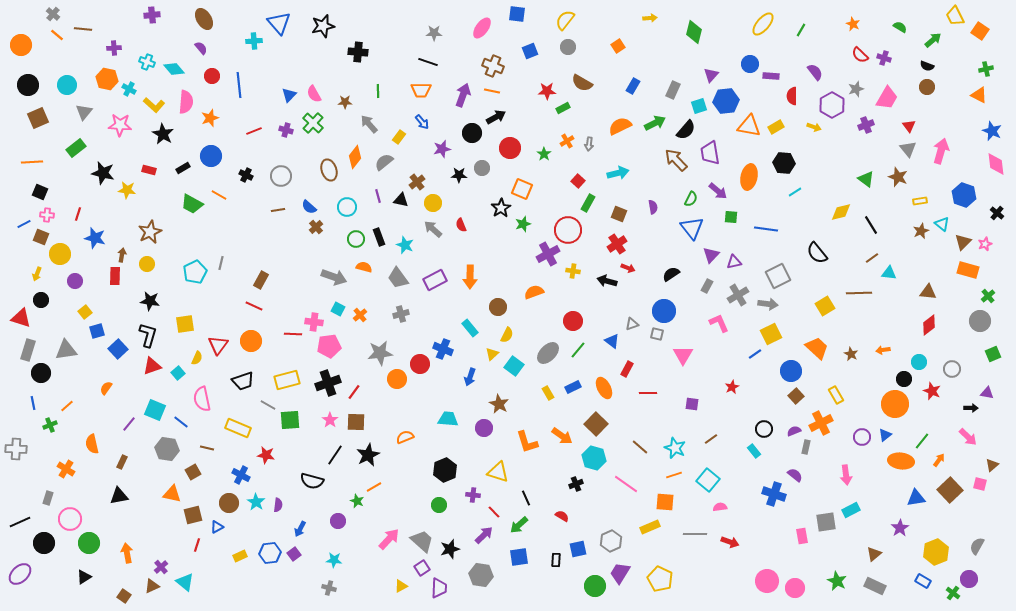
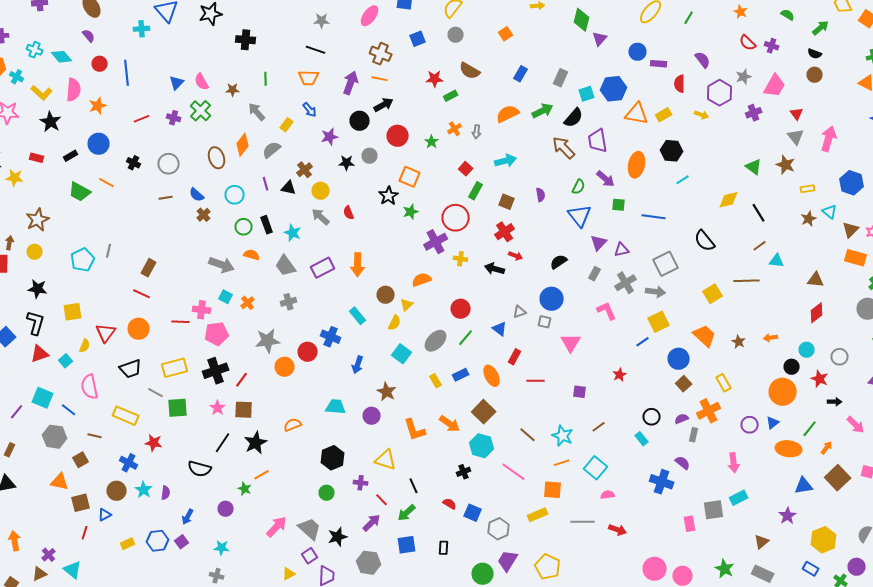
purple triangle: (711, 75) -> (600, 39), moved
yellow triangle: (492, 354) -> (407, 305), moved
black arrow: (971, 408) -> (835, 402), moved
blue square: (578, 549) -> (473, 513), moved, turned 36

